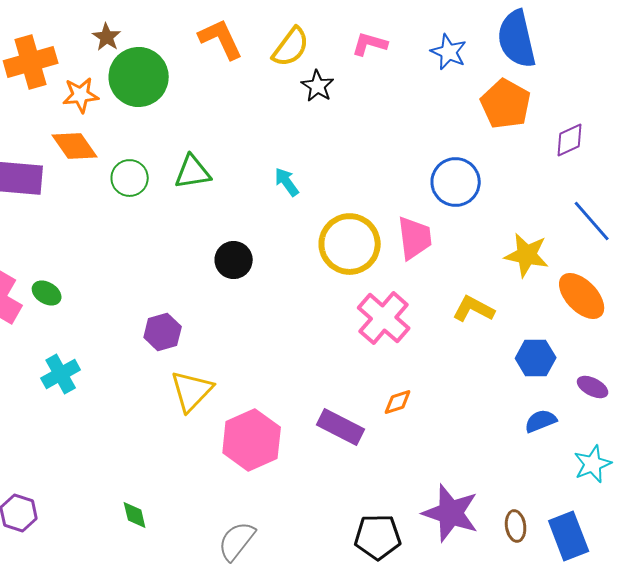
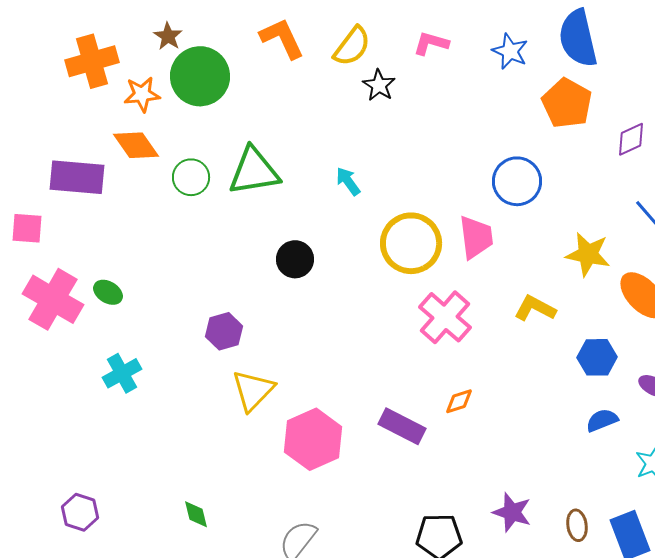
green triangle: (193, 172) -> (254, 171), size x1.4
purple star: (451, 513) -> (512, 512), size x0.7

